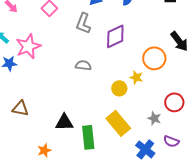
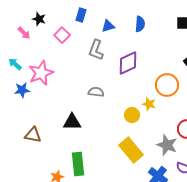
gray star: (154, 118) -> (167, 145), size x1.5
black triangle: (64, 122) -> (72, 122), moved
green rectangle: (88, 137) -> (78, 164), moved

